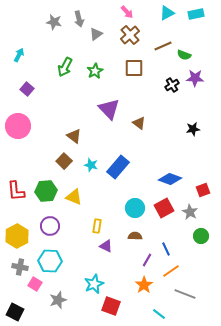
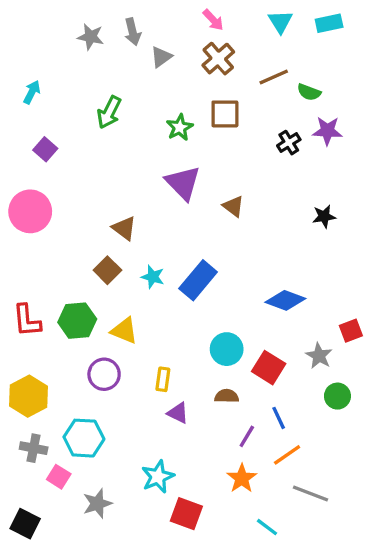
cyan triangle: (167, 13) -> (280, 22), turned -35
green star: (95, 71) -> (180, 127), moved
red square: (203, 190) -> (351, 331), moved
red square: (164, 208) -> (269, 368), moved, turned -30
purple circle: (50, 226) -> (104, 374), moved

